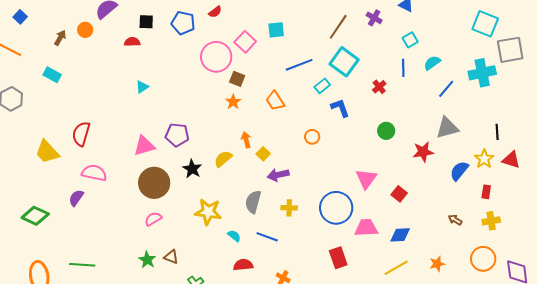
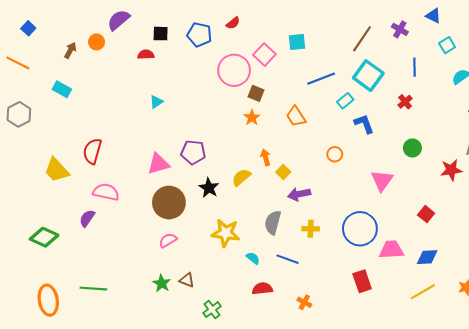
cyan square: (410, 40) -> (447, 45), moved
blue line: (403, 68) -> (415, 67), moved
pink triangle: (366, 179) -> (382, 180), moved

